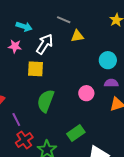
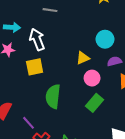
yellow triangle: (77, 36) -> (83, 58), moved
white arrow: (45, 44) -> (37, 39), turned -40
green rectangle: (76, 133) -> (94, 103), moved

